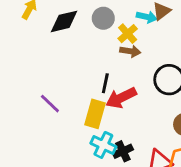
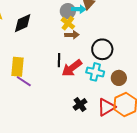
gray circle: (103, 18) -> (68, 11), moved
yellow rectangle: (95, 114) -> (17, 67), moved
cyan cross: (103, 145) -> (95, 72), moved

